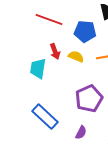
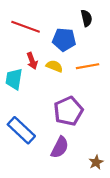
purple semicircle: (81, 133) -> (60, 147), size x1.5

